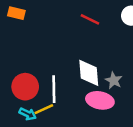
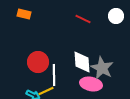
gray star: (114, 80) -> (102, 68), size x1.6
red circle: (25, 87) -> (38, 62), moved

